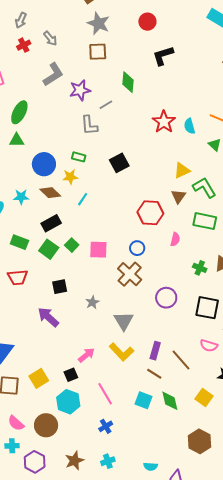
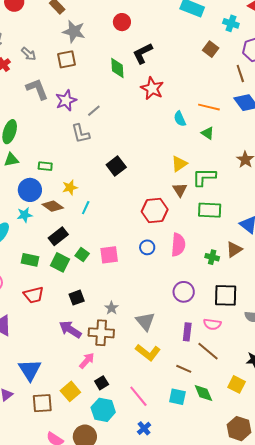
brown square: (98, 52) -> (67, 59), moved
gray L-shape: (53, 74) -> (37, 89), turned -70
green diamond: (128, 82) -> (117, 68), moved
red star: (164, 122) -> (152, 88), moved
green rectangle: (79, 157) -> (45, 166), moved
blue circle: (44, 164) -> (30, 190), moved
green L-shape: (204, 188) -> (204, 177), turned -50
pink semicircle: (175, 239) -> (178, 245), moved, size x1.6
brown cross: (130, 274) -> (101, 333), moved, turned -30
pink semicircle: (209, 346) -> (212, 324), moved
purple rectangle: (155, 351) -> (187, 332), moved
pink arrow: (86, 355) -> (87, 361), moved

